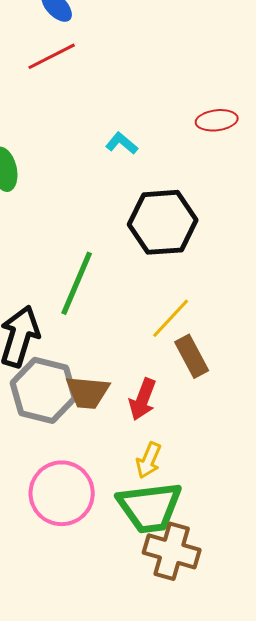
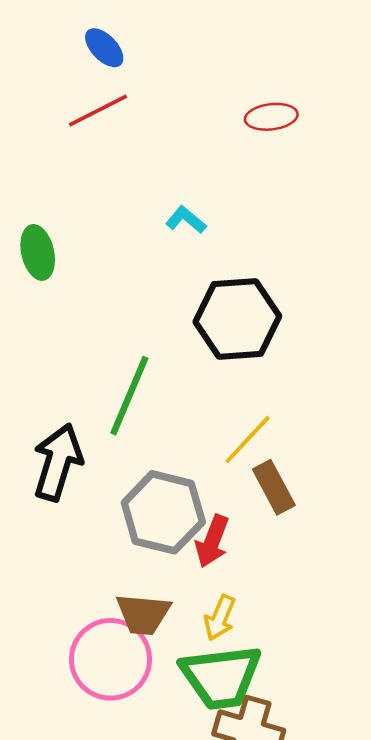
red ellipse: (217, 120) -> (271, 117), moved
gray hexagon: (44, 390) -> (163, 512), moved
brown trapezoid: (88, 392) -> (143, 614), moved

